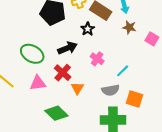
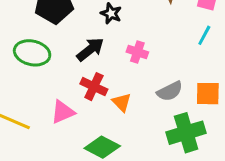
green ellipse: (32, 54) -> (32, 53), moved
cyan line: (123, 71) -> (204, 35), moved

